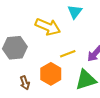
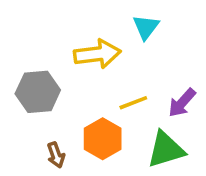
yellow arrow: (48, 27) -> (97, 54), turned -30

